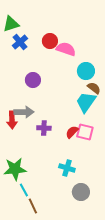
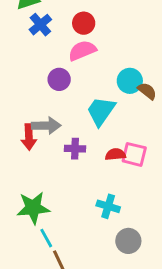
pink semicircle: (66, 49) -> (82, 51), moved, turned -42
cyan circle: (86, 71) -> (130, 81), moved
cyan trapezoid: (86, 102) -> (101, 111), moved
red semicircle: (72, 132) -> (115, 154), turned 40

